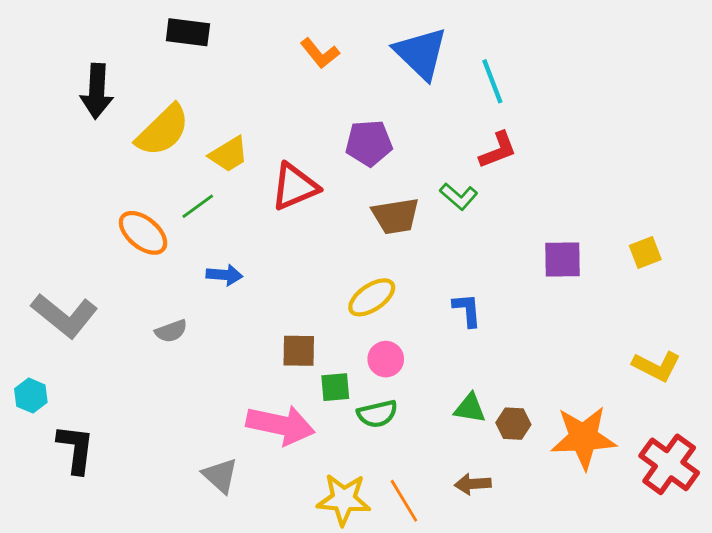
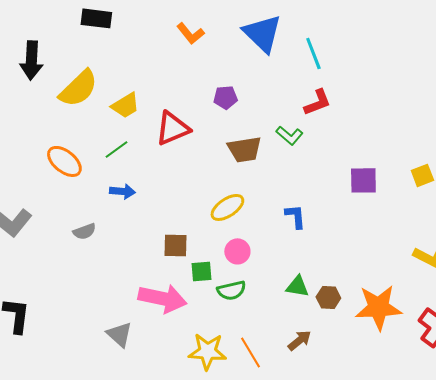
purple pentagon: (369, 143) -> (225, 97), size x0.7
green line: (198, 206) -> (116, 149), moved
brown arrow: (473, 484) -> (299, 340), turned 145

